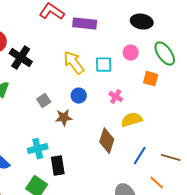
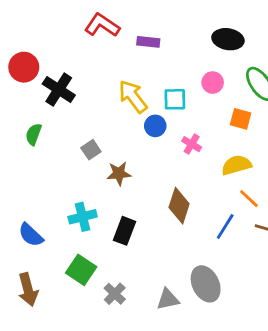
purple rectangle: (85, 24) -> (148, 42), size x0.7
blue circle: (79, 96) -> (155, 126), moved
yellow semicircle: (132, 120) -> (236, 165), moved
black rectangle: (58, 166) -> (124, 231), moved, turned 30
orange line: (157, 183) -> (249, 199), moved

